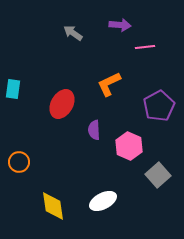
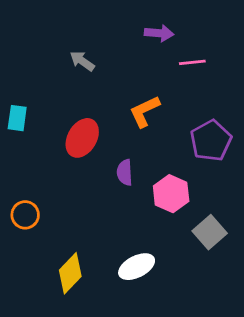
gray arrow: (73, 33) -> (82, 61), moved
yellow diamond: (53, 206) -> (70, 273), turned 52

